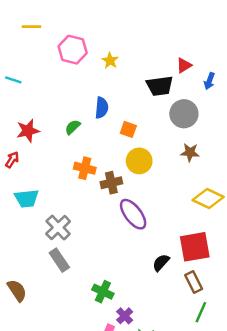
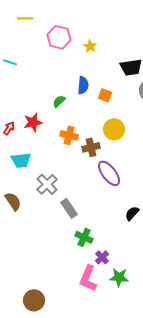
orange square: (128, 129) -> (105, 95), moved
red star: (28, 131) -> (33, 122), moved
gray rectangle: (59, 260) -> (69, 208), moved
brown semicircle: (17, 290) -> (13, 201), moved

